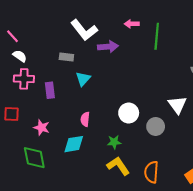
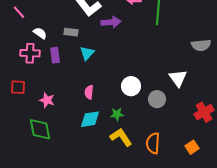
white semicircle: (20, 56) -> (40, 33), moved
purple rectangle: (50, 90) -> (55, 55), moved
cyan diamond: (74, 144) -> (90, 119), moved

